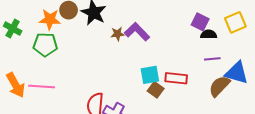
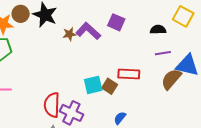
purple square: (200, 22) -> (116, 22), moved
yellow square: (235, 22) -> (183, 16), turned -35
cyan square: (150, 75) -> (93, 85), moved

